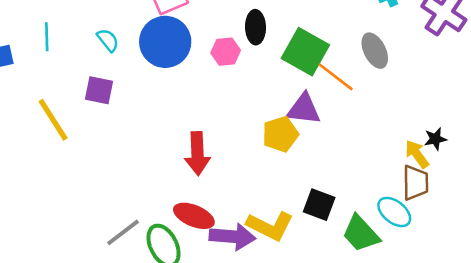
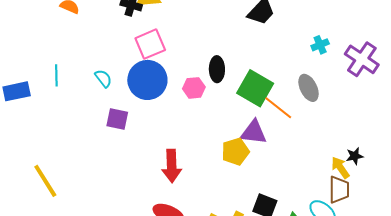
purple square: (99, 90) -> (117, 119), moved
yellow line: (53, 120) -> (45, 181), moved

